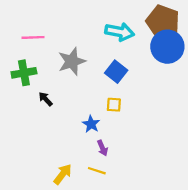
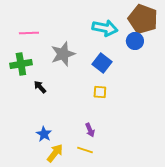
blue circle: (167, 47) -> (135, 41), moved, size x0.6
blue star: (91, 124) -> (44, 134), moved

